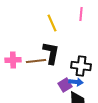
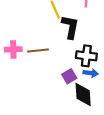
black L-shape: (51, 53) -> (70, 27), moved
blue arrow: (76, 82) -> (91, 73), moved

